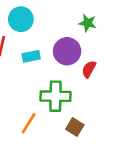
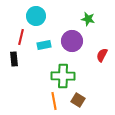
red semicircle: (89, 69) -> (102, 55), moved
orange line: (29, 123) -> (54, 101), moved, turned -42

